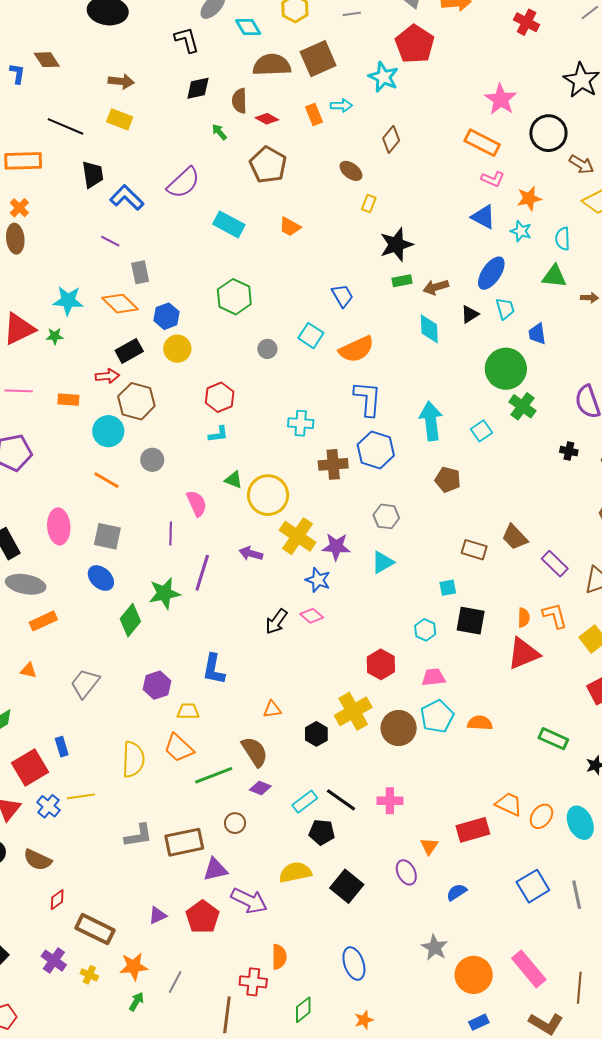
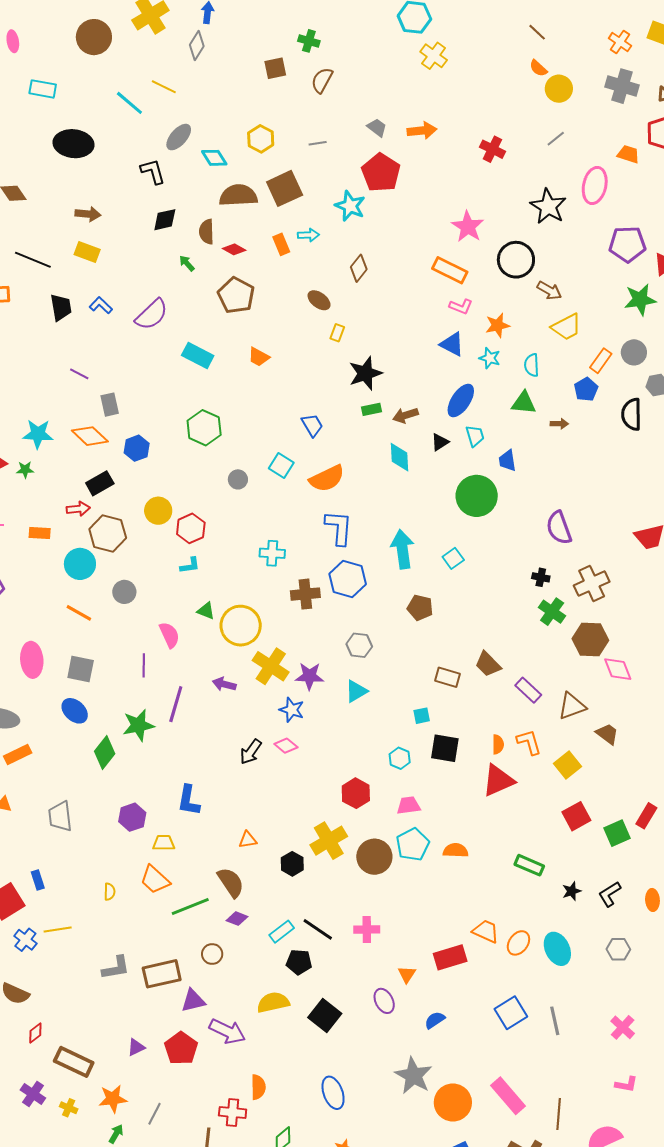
blue L-shape: (127, 198) -> (101, 305), moved, size x0.7
yellow circle: (177, 349) -> (158, 511), moved
green cross: (522, 406) -> (552, 612), moved
gray trapezoid: (85, 683) -> (60, 817), turned -44
yellow semicircle: (133, 759) -> (110, 892), size x0.5
gray star: (435, 947) -> (413, 1076), size x1.4

